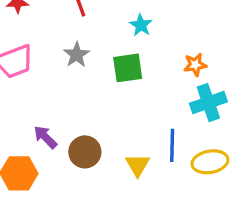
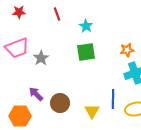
cyan star: (141, 25) -> (86, 26), moved
gray star: (77, 55) -> (41, 58), moved

